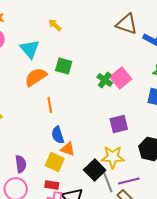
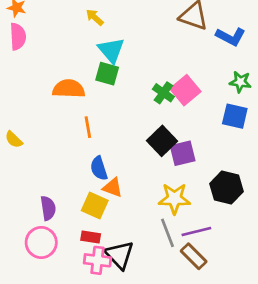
cyan triangle: (30, 49) -> (111, 50), moved
orange semicircle: (36, 77) -> (69, 89), turned 35
black square: (95, 170) -> (162, 141), moved

